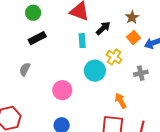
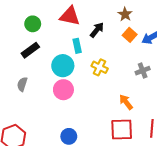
green circle: (33, 13) -> (33, 24), moved
yellow cross: (114, 57) -> (100, 67), moved
cyan circle: (95, 71) -> (63, 66), moved
pink circle: (62, 90) -> (63, 90), moved

